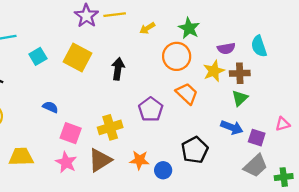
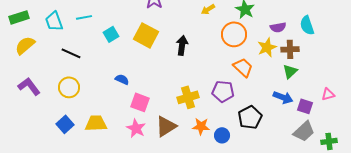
purple pentagon: (151, 109) -> (223, 91), moved, turned -30
yellow cross: (110, 127) -> (188, 97), moved

